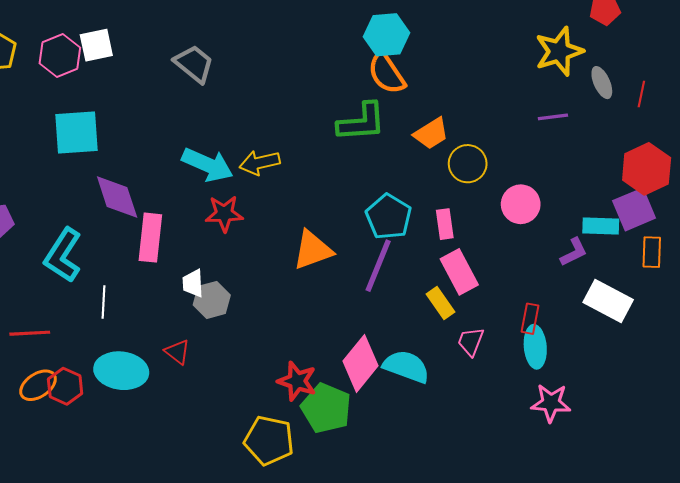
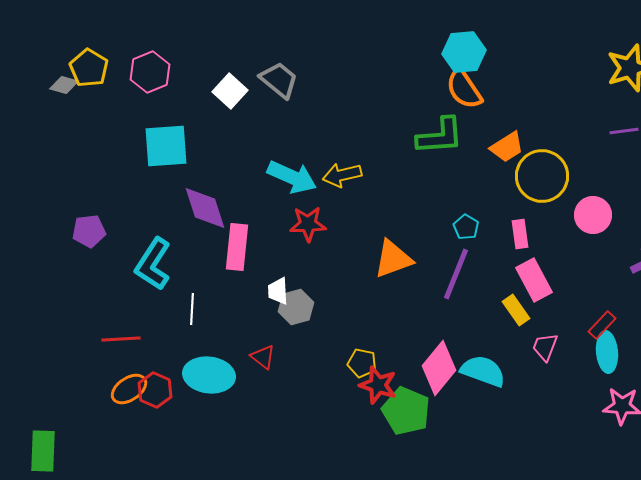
white square: (96, 45) -> (230, 91), moved, turned -36
yellow circle: (468, 164) -> (542, 176), size x1.4
cyan pentagon: (389, 217) -> (466, 227), size x0.6
red rectangle: (530, 319) -> (602, 325), turned 32
yellow pentagon: (269, 440) -> (362, 363), moved, size x0.6

